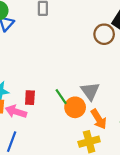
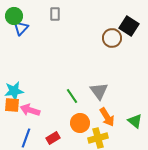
red rectangle: (30, 98) -> (53, 138), moved, turned 56
orange circle: (75, 107) -> (80, 123), moved

